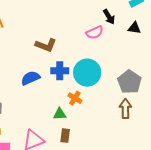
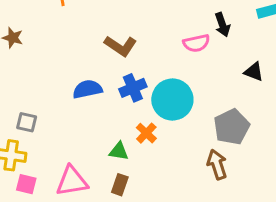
black triangle: (134, 28) -> (254, 72), moved
blue cross: (60, 71) -> (133, 88), turned -36
brown arrow: (125, 109) -> (217, 165), turned -30

